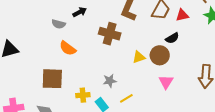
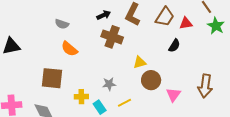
black arrow: (80, 12) -> (104, 15), moved
black semicircle: (172, 38) -> (174, 46), turned -32
brown circle: (160, 55) -> (151, 80), moved
pink triangle: (166, 82) -> (173, 95), moved

